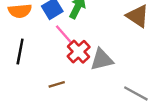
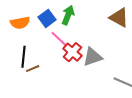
brown line: (57, 84) -> (33, 69), moved

